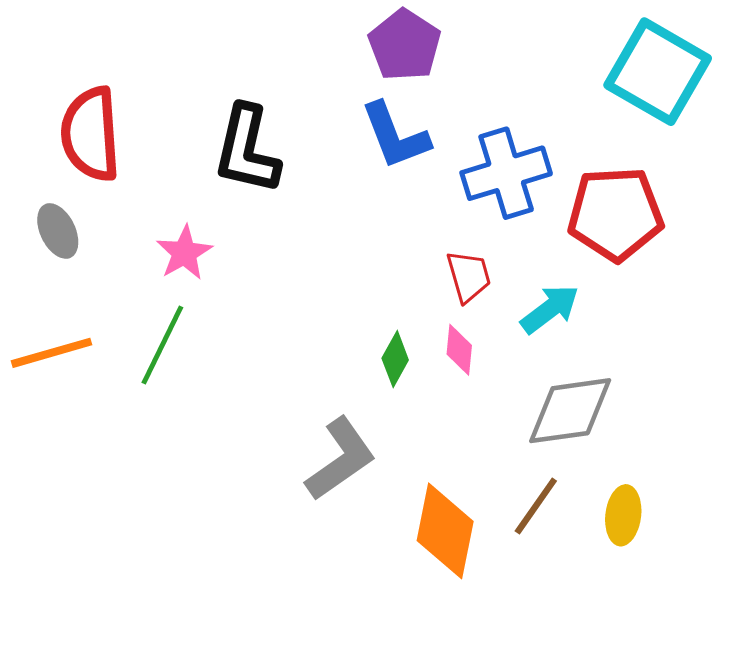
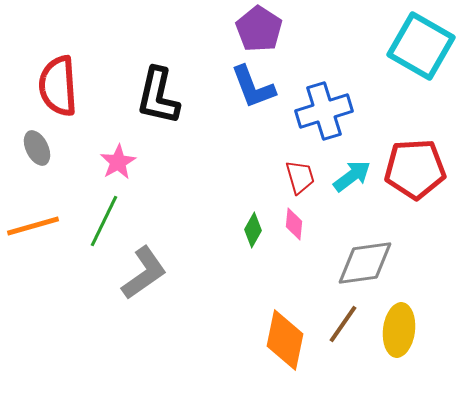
red pentagon: (615, 214) -> (415, 169), moved
cyan arrow: (550, 309) -> (352, 176), moved
gray L-shape: (341, 459) -> (144, 273), moved
yellow ellipse: (623, 515) -> (399, 330), size x1.4

